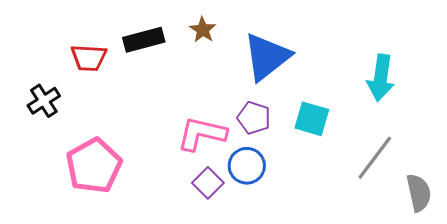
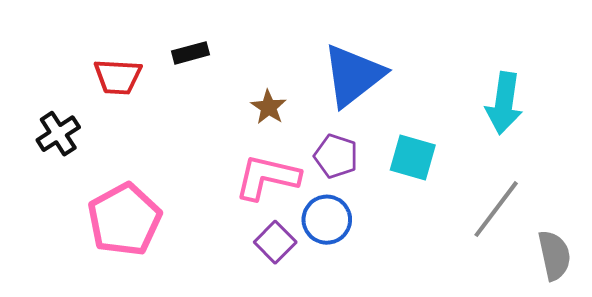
brown star: (203, 30) -> (269, 107), moved
black rectangle: (144, 40) -> (191, 53), size x0.7

